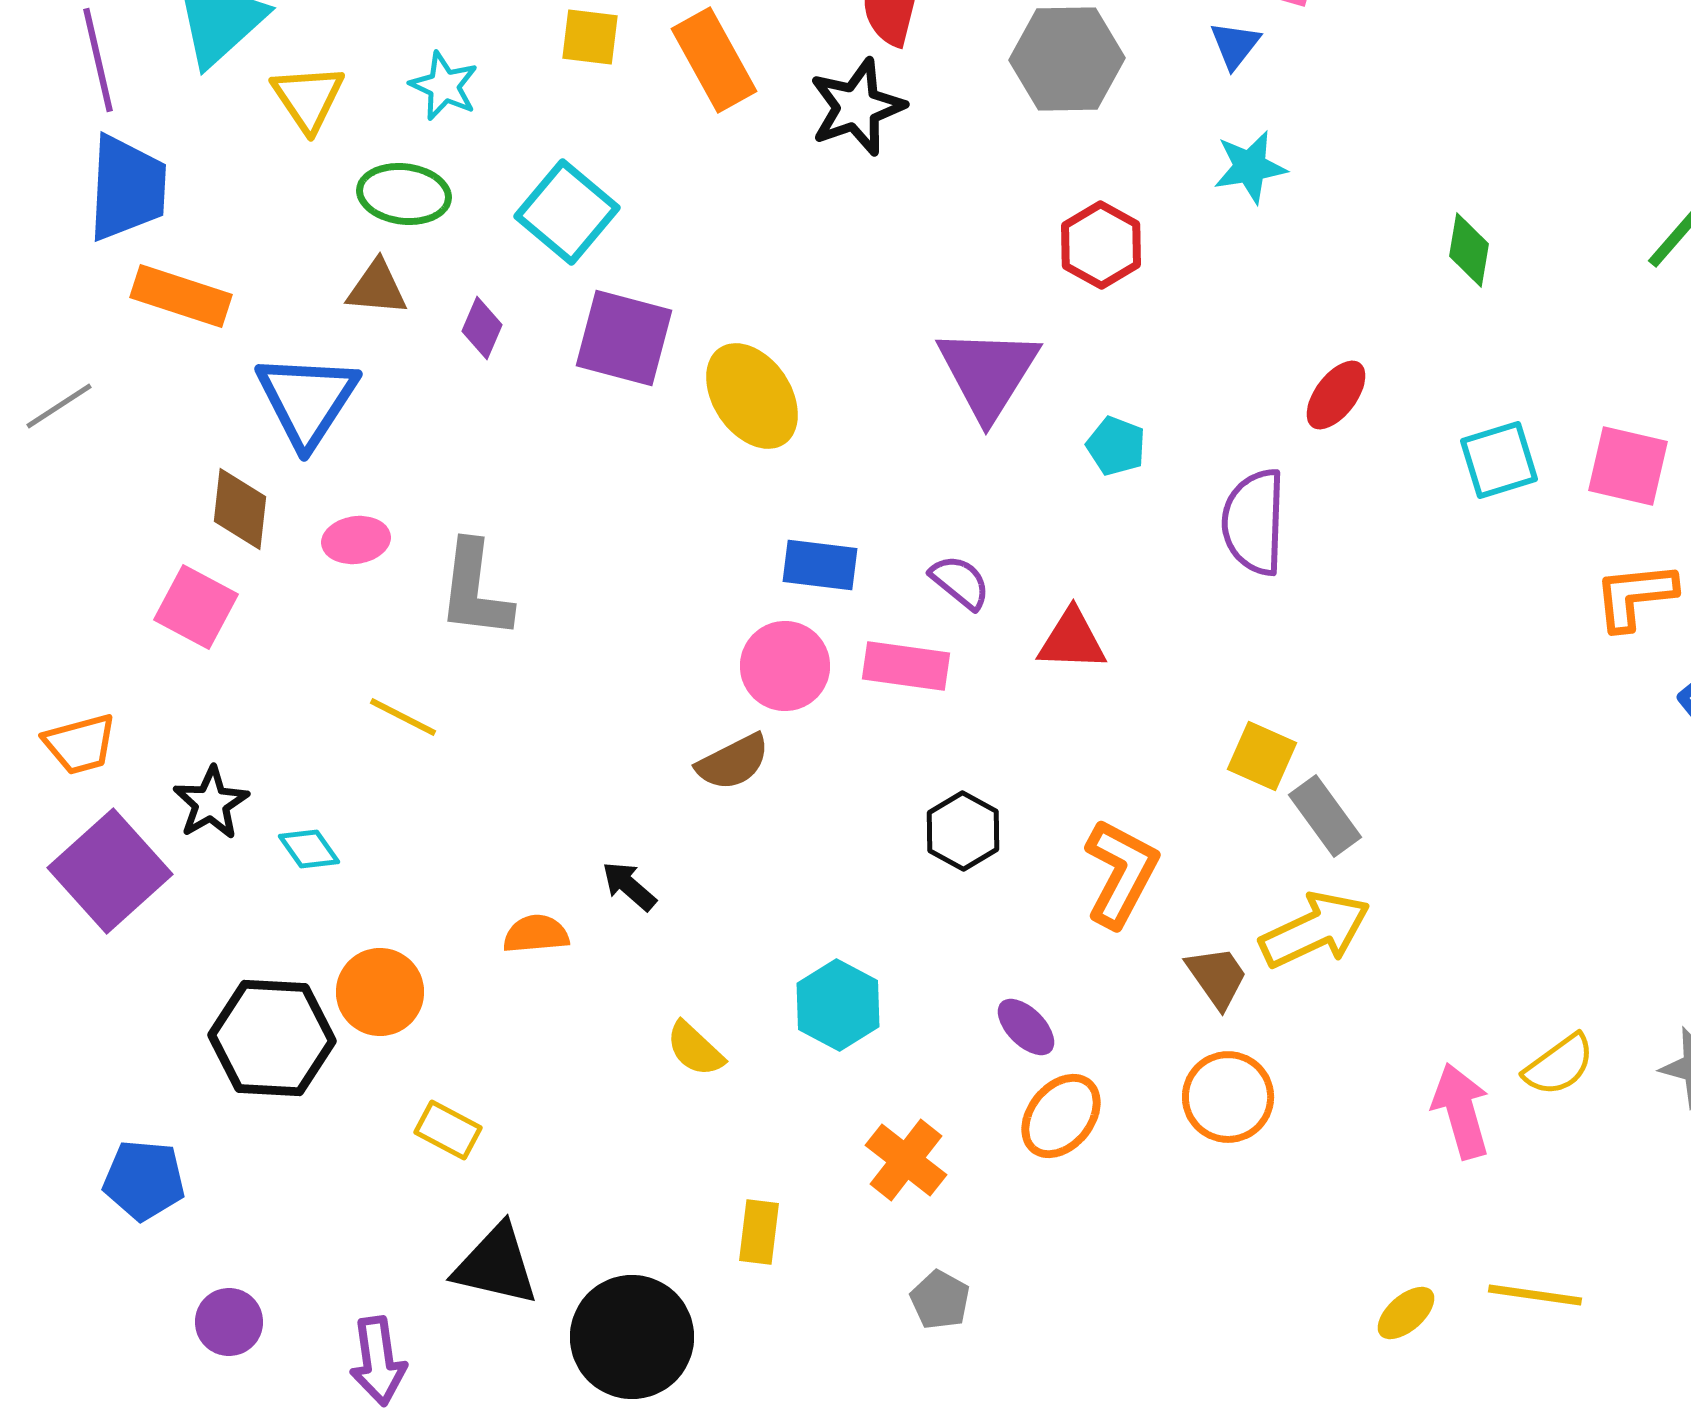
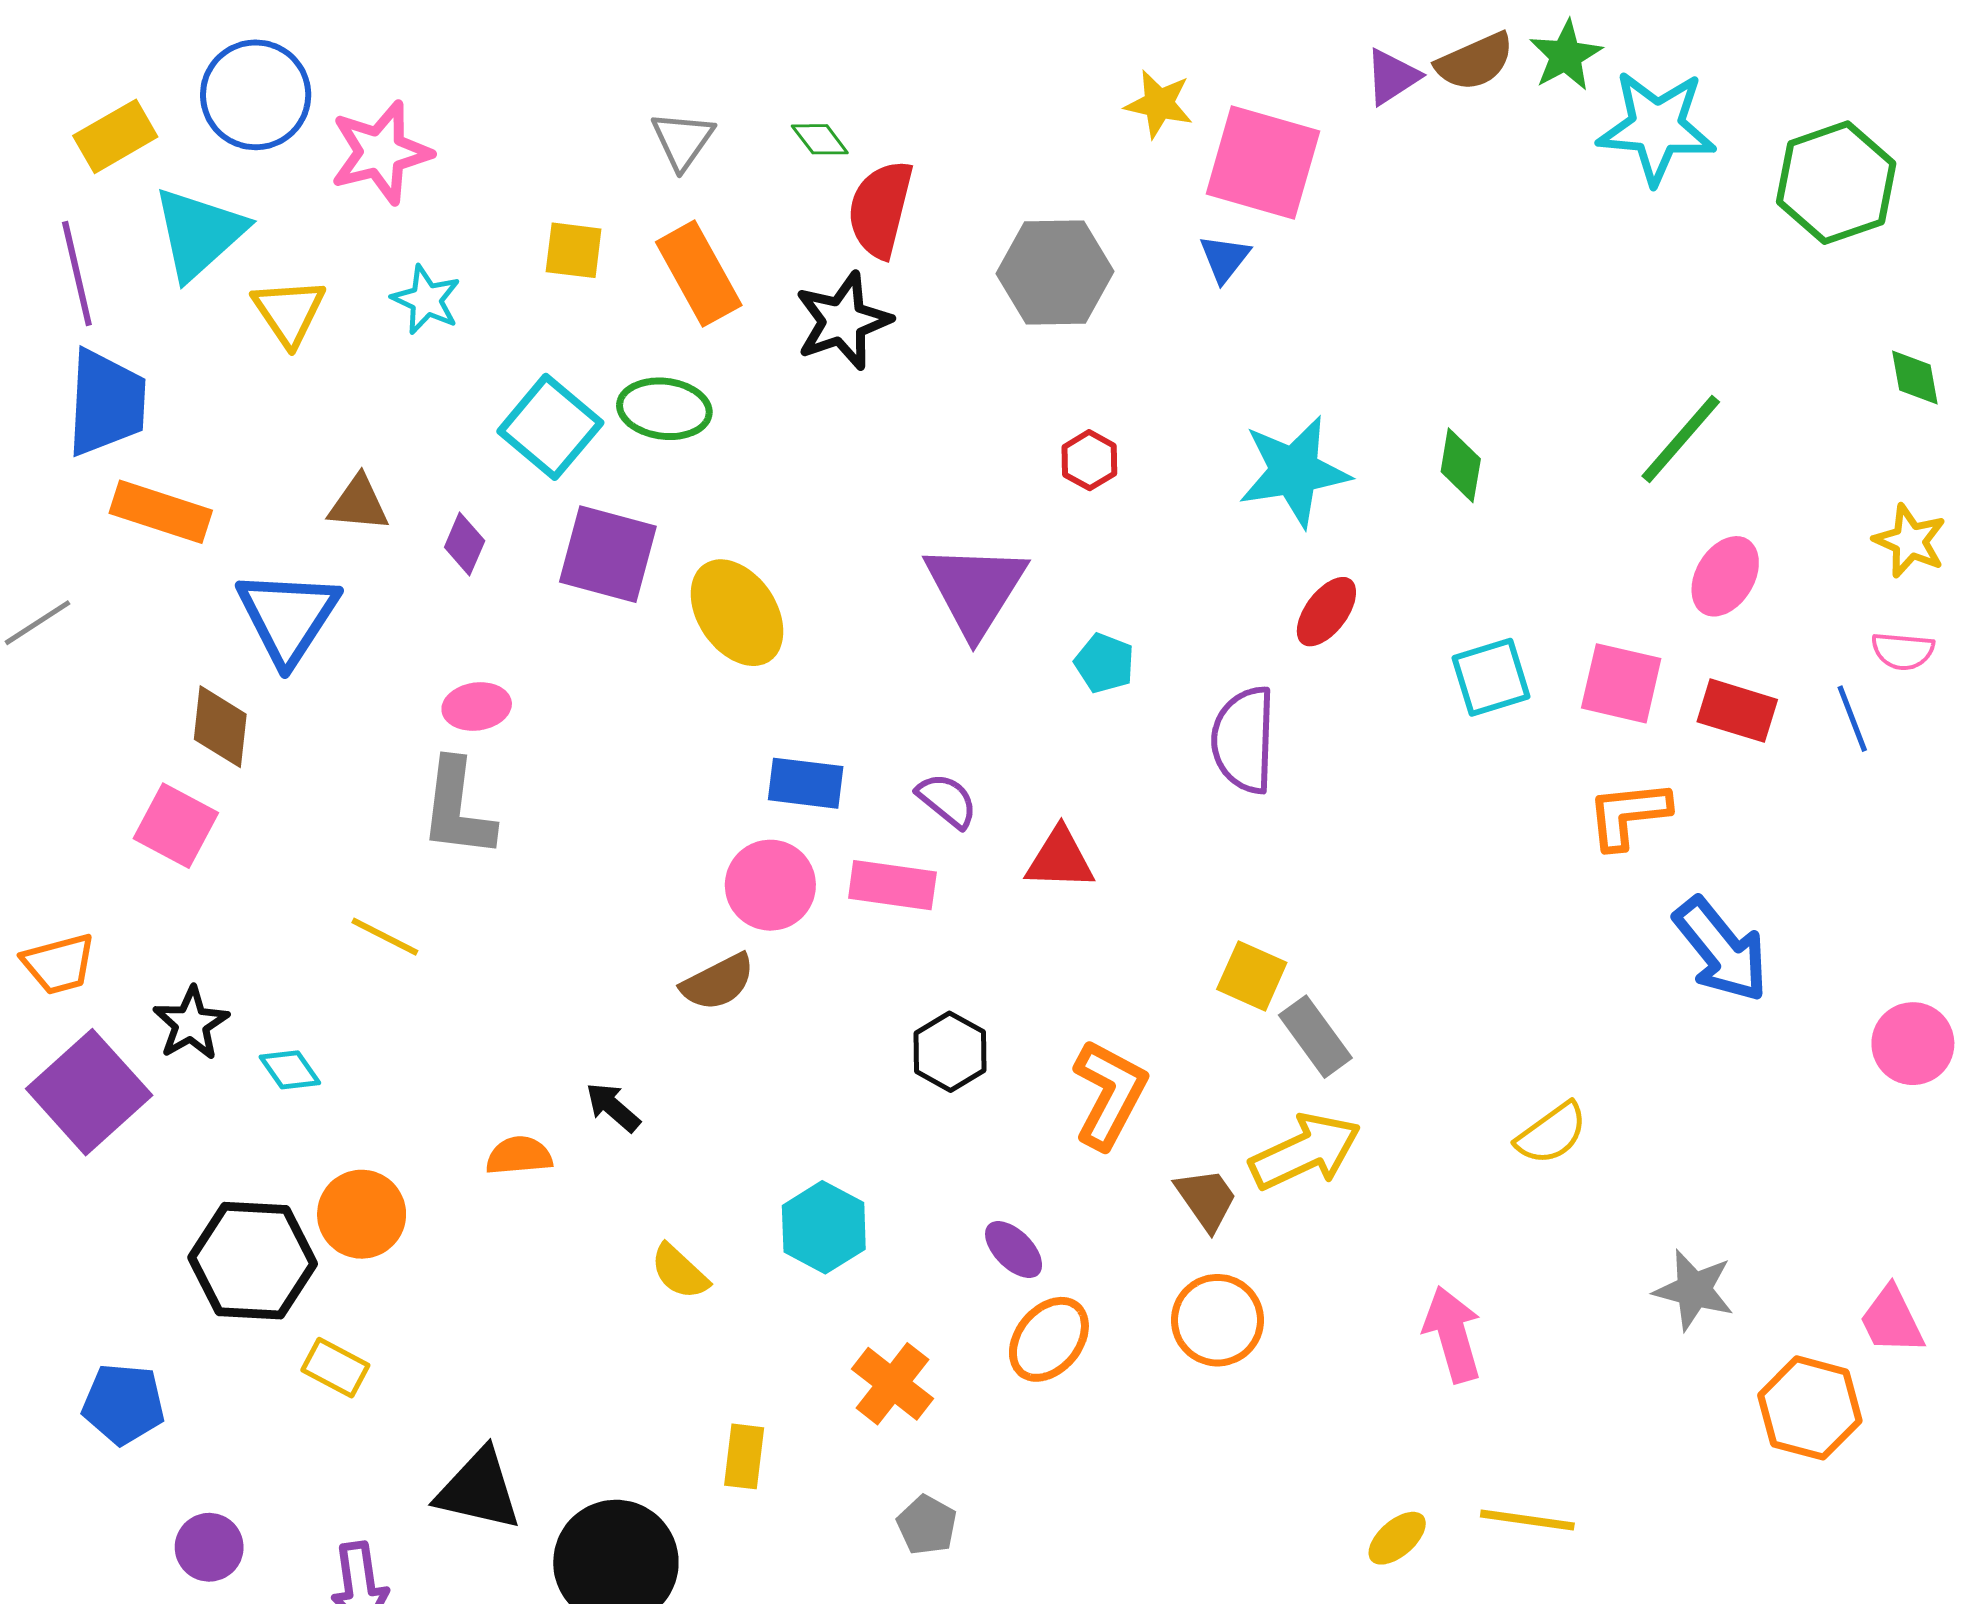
cyan star: (1250, 167) -> (1294, 471), moved, size x1.5
green ellipse: (404, 194) -> (664, 409), moved
red hexagon: (1101, 245) -> (1089, 460), size x0.7
pink ellipse: (356, 540) -> (477, 707), moved
yellow semicircle: (1559, 1065) -> (1552, 1133), moved
yellow rectangle: (448, 1130) -> (335, 1368), moved

